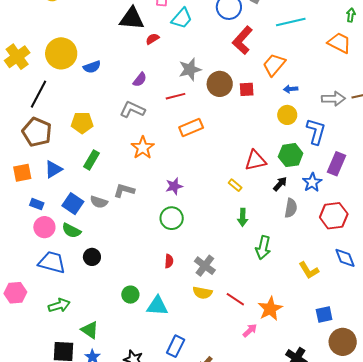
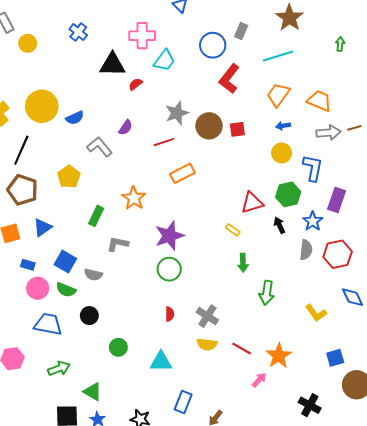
orange trapezoid: (339, 43) -> (319, 101), moved
orange trapezoid: (274, 65) -> (278, 95), moved
gray L-shape: (132, 110) -> (99, 147), moved, turned 30
yellow pentagon: (82, 123) -> (69, 177), turned -30
green rectangle: (92, 160) -> (96, 216), moved
black arrow: (280, 184) -> (279, 225), turned -63
purple star: (174, 186) -> (169, 236), size x1.6
gray semicircle: (99, 202) -> (93, 275), moved
gray semicircle: (291, 208) -> (306, 250), moved
green circle: (130, 295) -> (118, 347), moved

